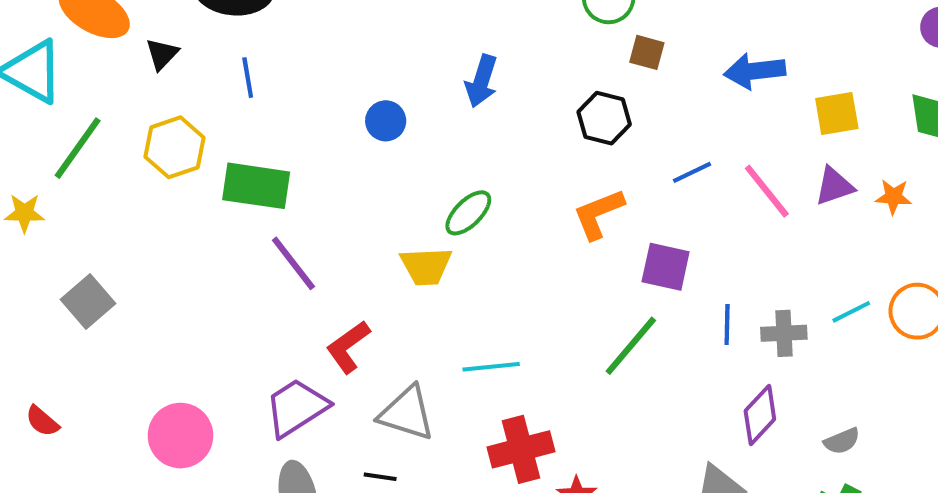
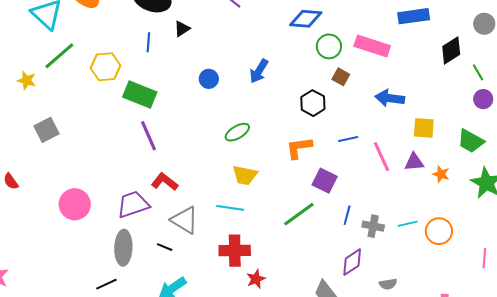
black triangle: (162, 54) -> (182, 29), moved
yellow trapezoid: (426, 266) -> (245, 175), moved
red L-shape: (348, 347) -> (165, 182), turned 60

